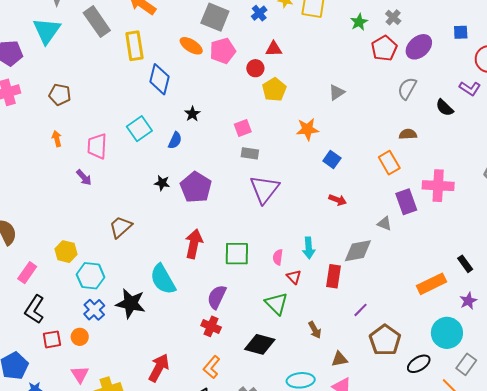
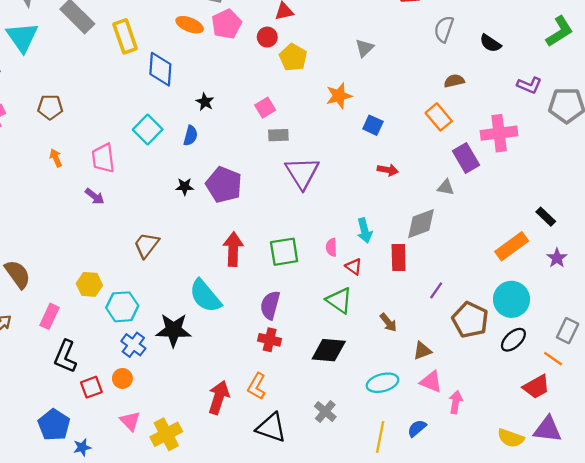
purple L-shape: (470, 88) -> (529, 85), moved
cyan circle: (447, 333) -> (511, 299), moved
orange L-shape: (212, 367) -> (257, 386), moved

